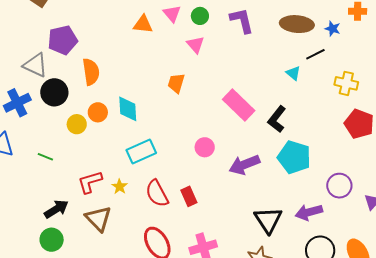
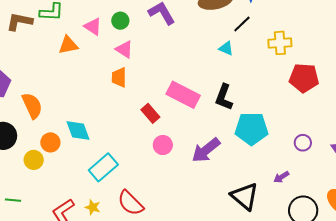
orange trapezoid: (176, 83) -> (119, 77), moved
purple circle: (339, 186) -> (303, 143), size x0.7
red rectangle: (189, 196) -> (150, 113), moved
purple arrow: (309, 212) -> (281, 177), size x0.6

